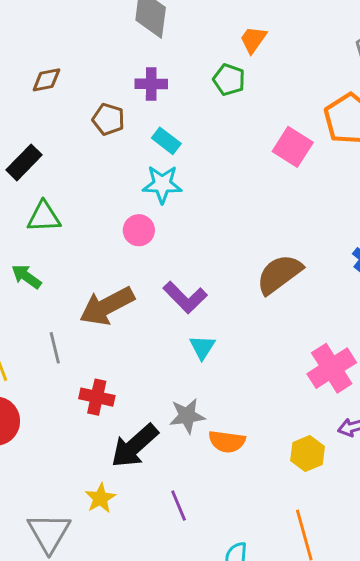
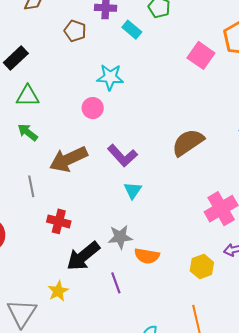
cyan rectangle: (166, 141) -> (132, 30), moved
green arrow: (26, 277) -> (28, 132), moved
purple line: (179, 506) -> (116, 283), moved

